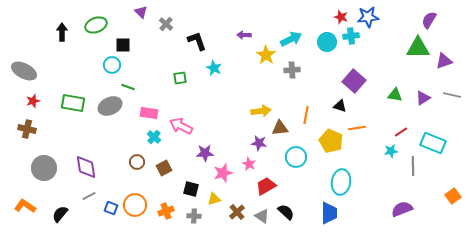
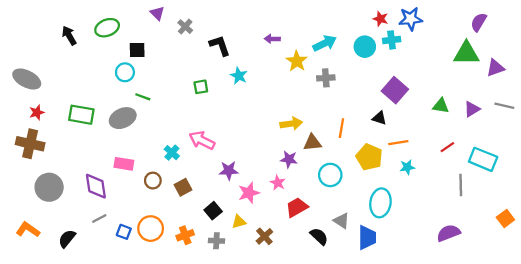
black arrow: (62, 32) -> (69, 35), turned -30
pink rectangle: (149, 113) -> (124, 164), moved
brown cross: (27, 129) -> (30, 144), size x1.4
cyan star: (391, 151) -> (407, 167), moved
black square: (191, 189) -> (213, 211), turned 35
gray triangle: (262, 216) -> (341, 221), moved

